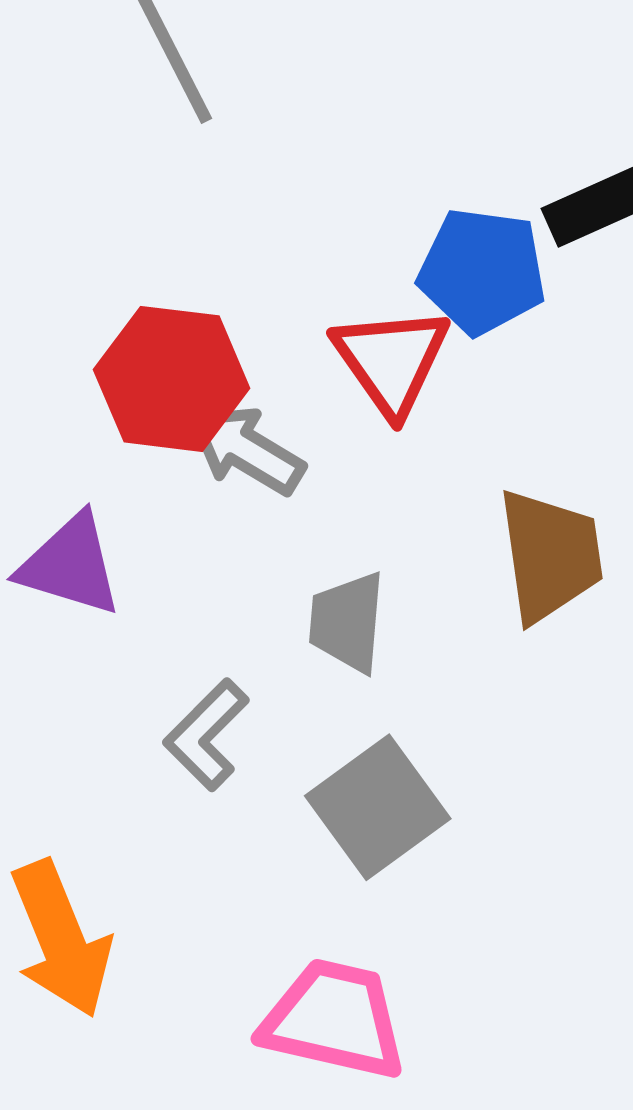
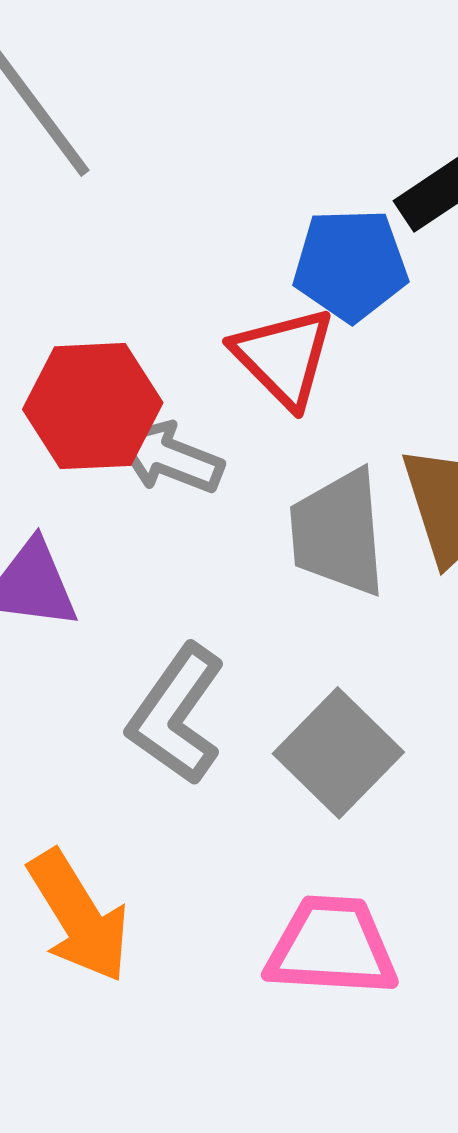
gray trapezoid: (347, 622) -> (338, 533), moved, size x1.4
gray L-shape: (206, 735) -> (176, 714), size x1.4

